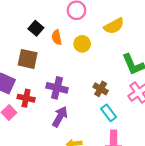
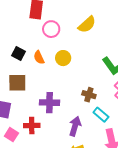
yellow semicircle: (114, 26) -> (87, 24), moved
red cross: (26, 98) -> (32, 125), moved
purple arrow: (60, 117) -> (75, 126), moved

